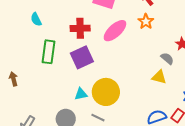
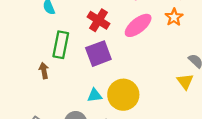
red cross: (80, 28) -> (98, 20), turned 30
yellow triangle: (159, 77) -> (185, 82), turned 35
brown arrow: (13, 79) -> (44, 71), moved

